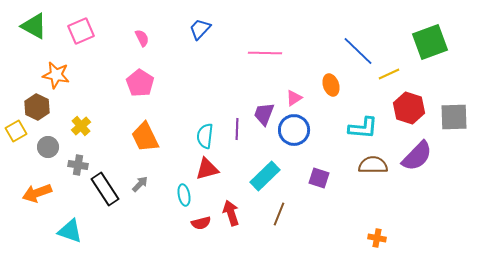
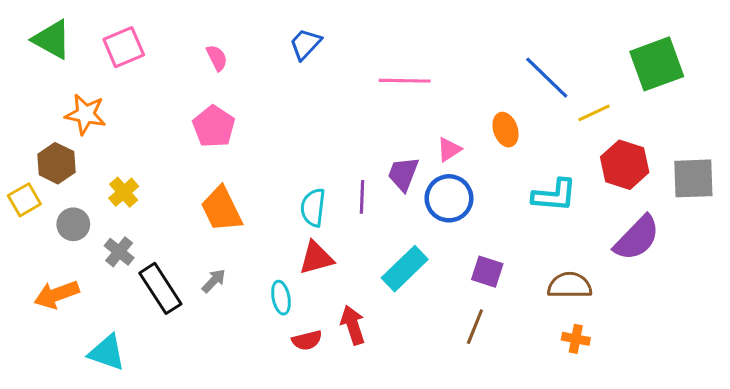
gray cross: (78, 165) -> (119, 252), turned 30
brown semicircle: (373, 165) -> (570, 285), moved
brown line: (279, 214) -> (475, 327), moved
orange cross: (377, 238) -> (576, 339), moved

